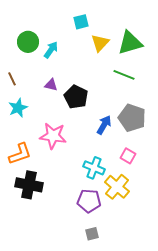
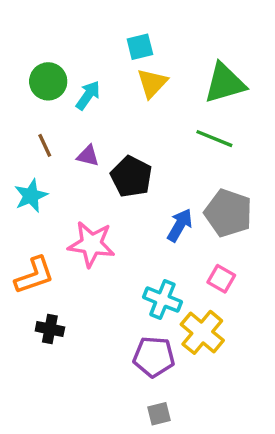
yellow triangle: (100, 43) -> (152, 83), moved
brown line: (12, 79) -> (45, 145), moved
black cross: (29, 185) -> (50, 329), size x0.6

